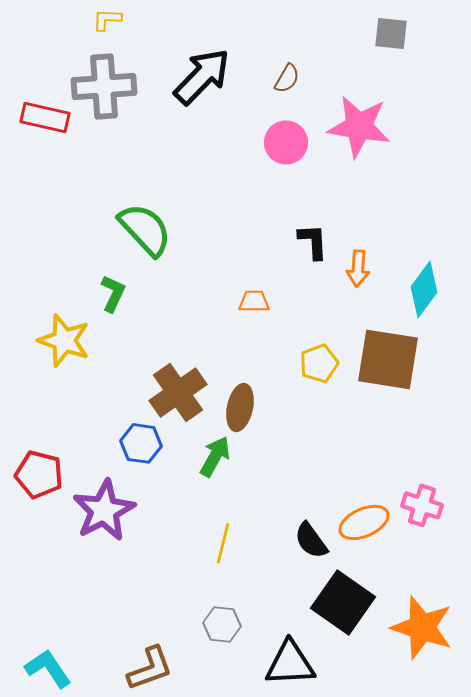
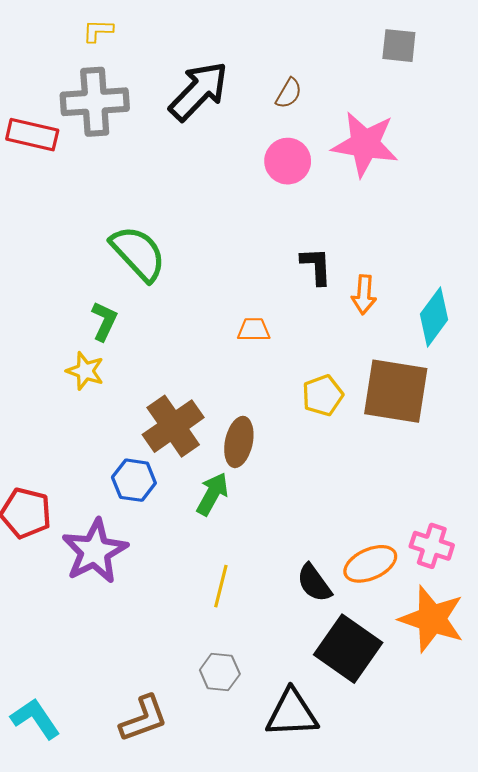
yellow star: (64, 340) -> (85, 371), moved, size x0.7
orange star: (422, 627) -> (432, 619), moved

